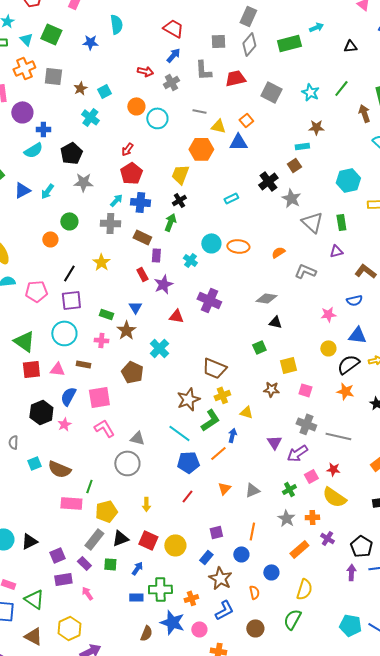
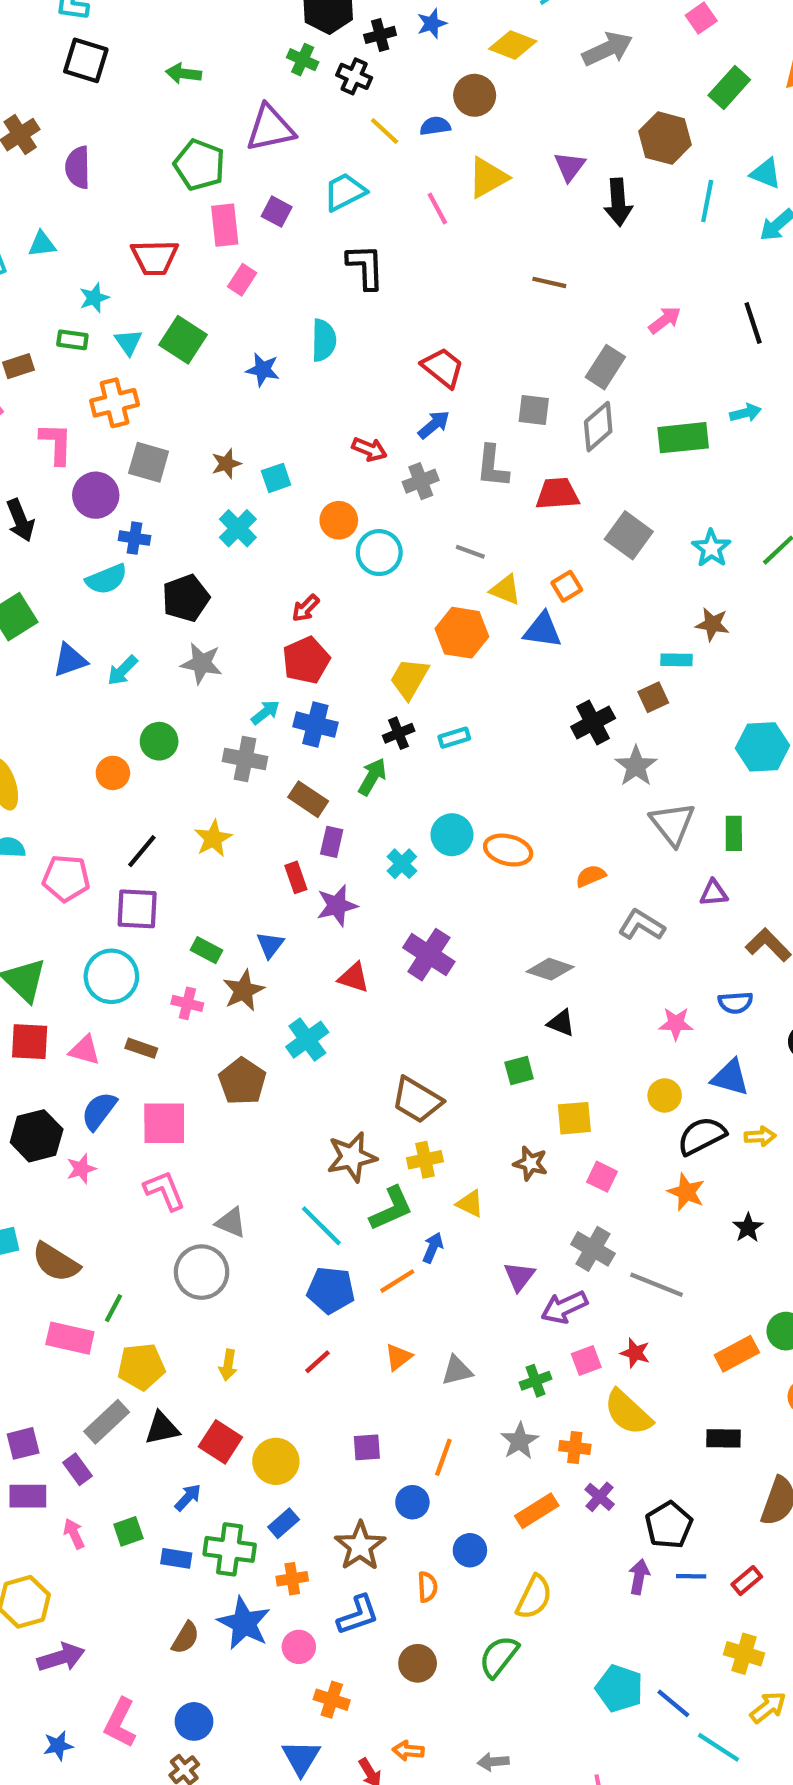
gray square: (53, 76) -> (149, 462), moved
cyan rectangle: (231, 198) -> (454, 738), moved
blue rectangle: (206, 557) -> (284, 1523), moved
green square: (110, 564) -> (128, 1531), moved, turned -32

